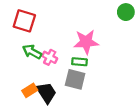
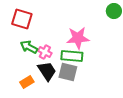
green rectangle: (79, 62) -> (72, 56), size x1.5
black trapezoid: (46, 93) -> (47, 71), moved

